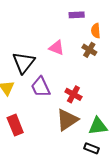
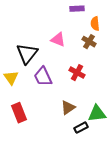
red cross: (73, 94) -> (77, 73), moved
brown triangle: (67, 120) -> (68, 108), size x0.7
black rectangle: (91, 148) -> (81, 128), moved, turned -48

